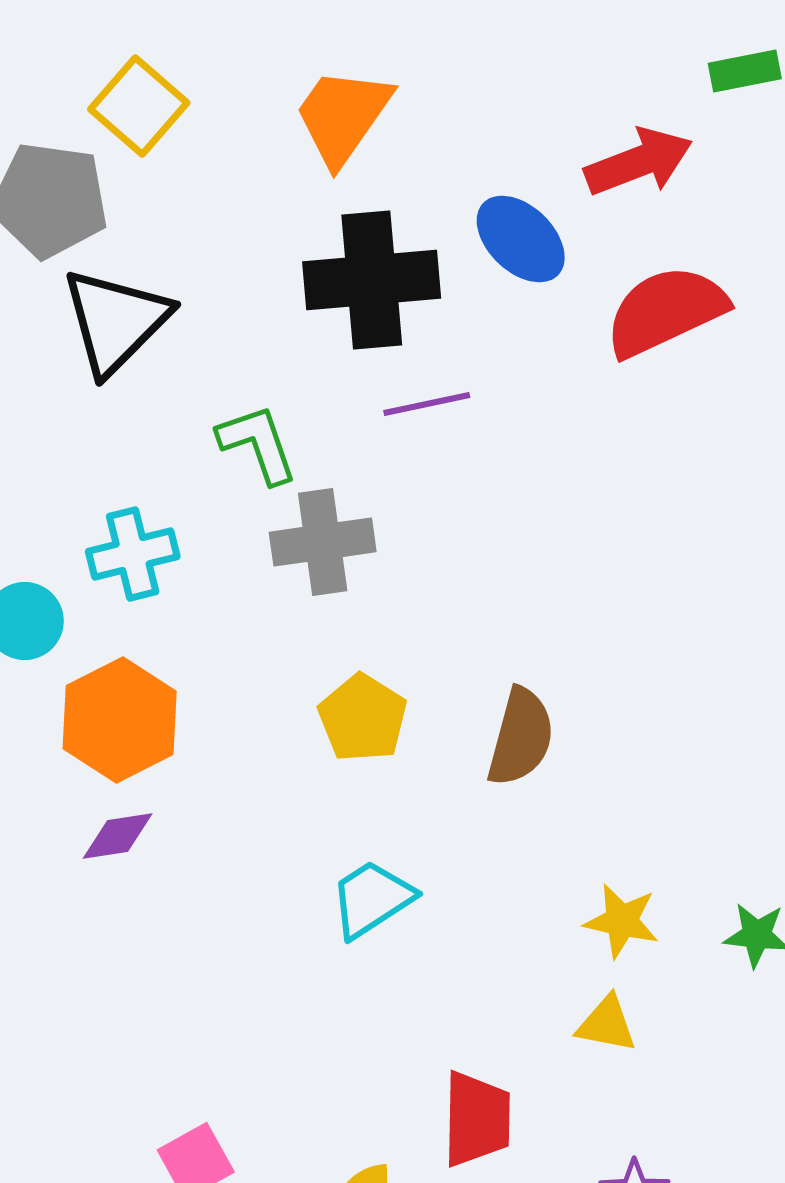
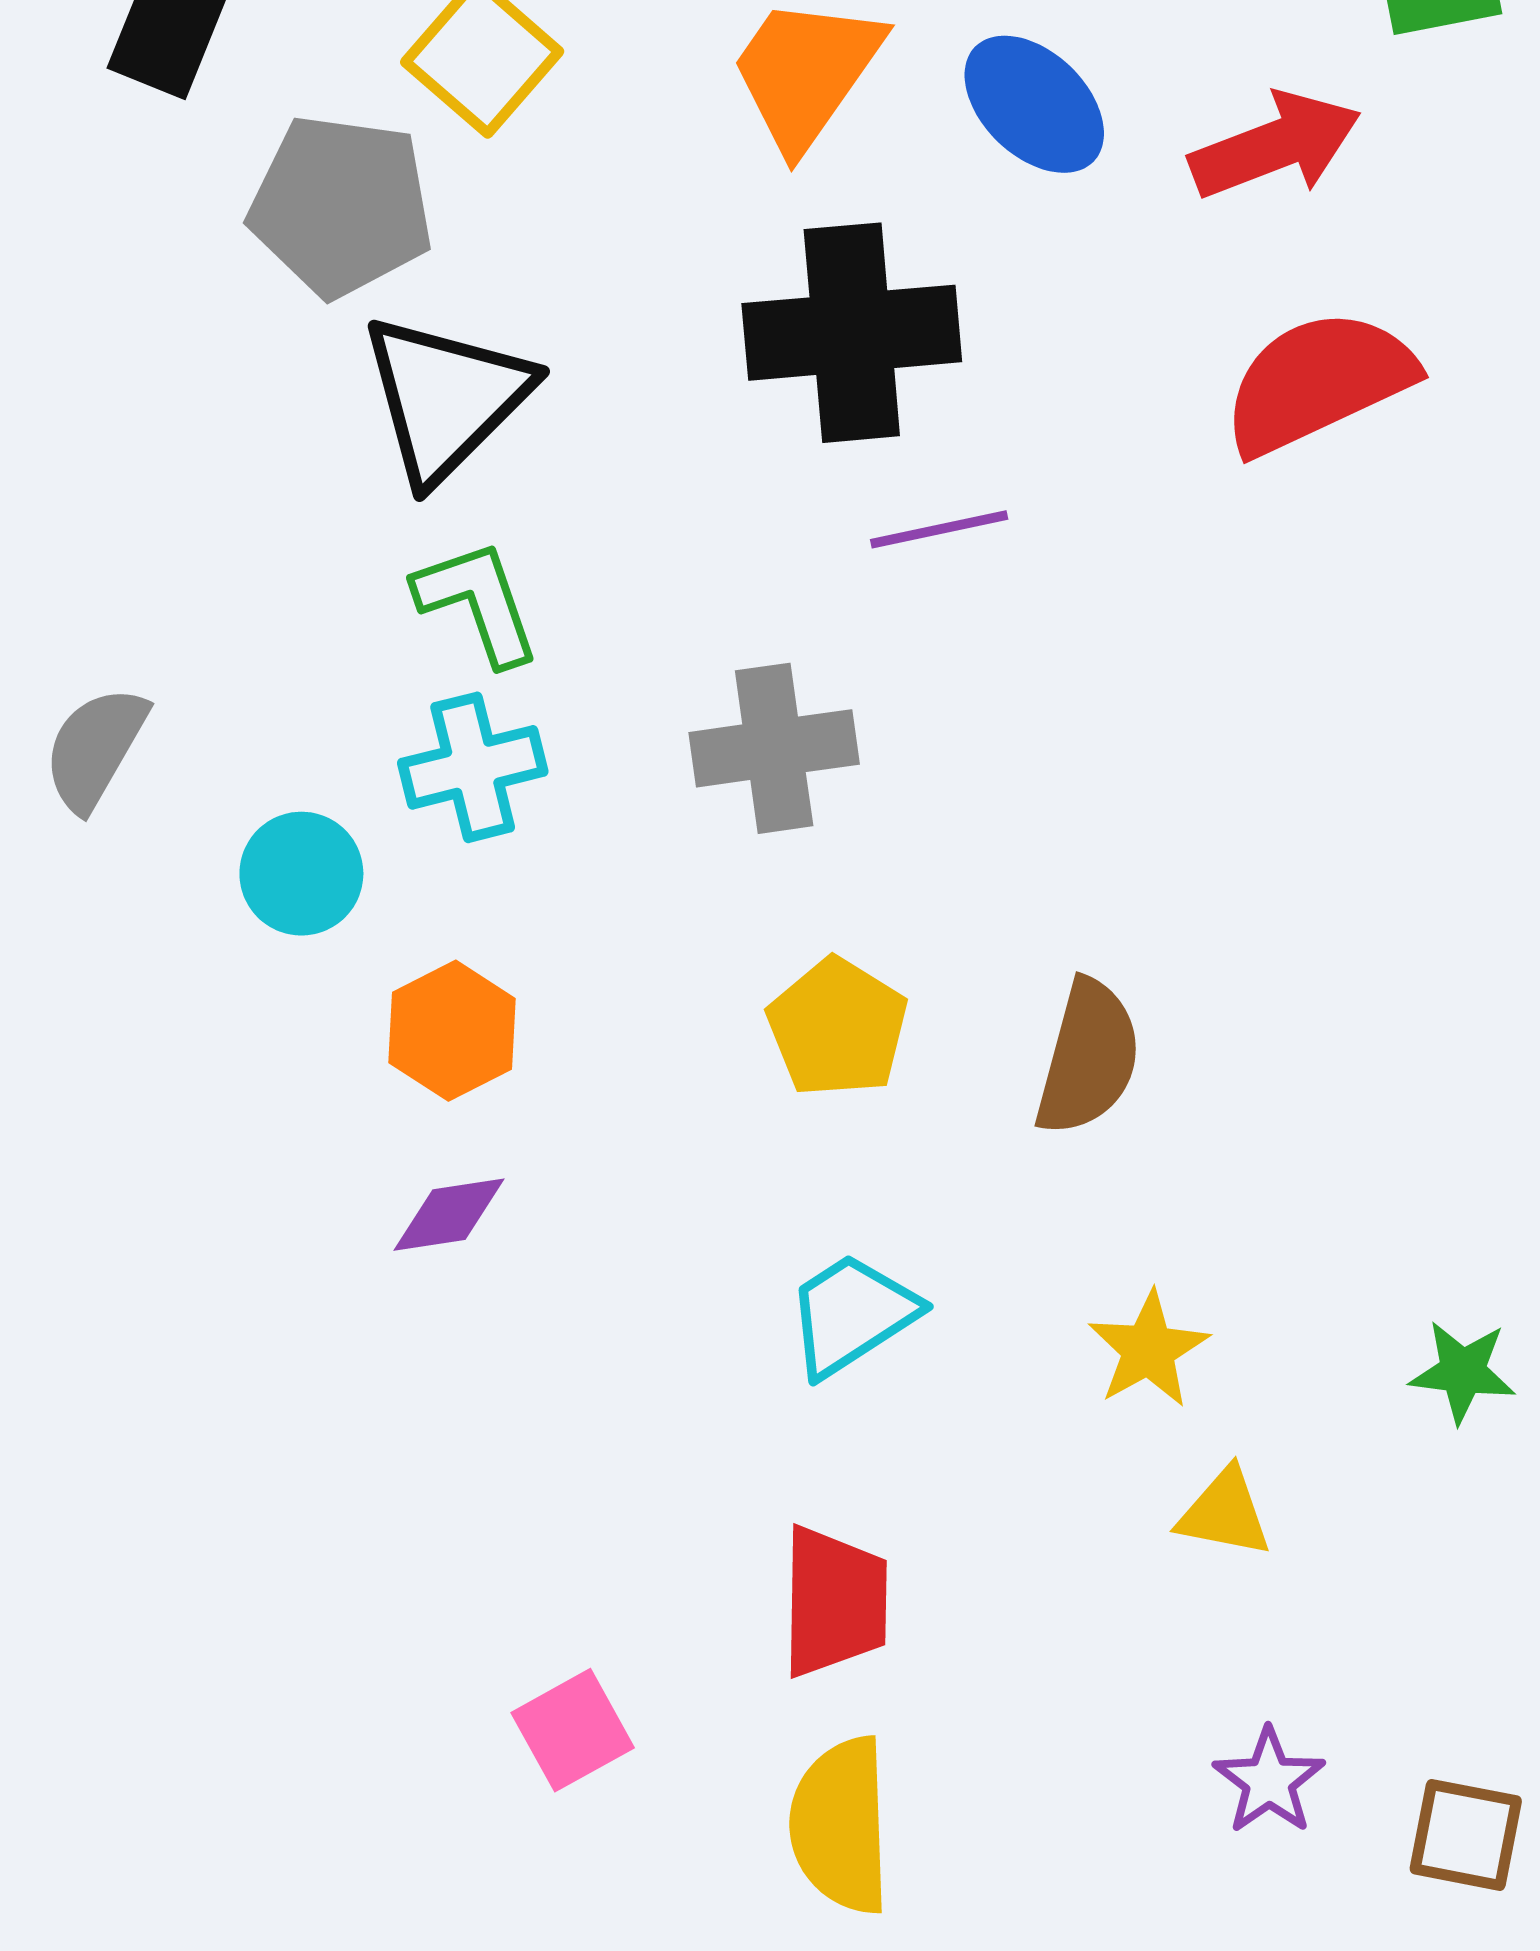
blue ellipse: (521, 239) -> (1034, 104), moved
green L-shape: (258, 444) -> (477, 602), moved
orange hexagon: (120, 720) -> (452, 1031), size x0.7
yellow star: (622, 921) -> (1148, 1349), moved, turned 30
red trapezoid: (477, 1119) -> (834, 1602), moved

